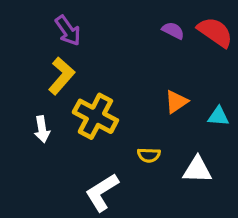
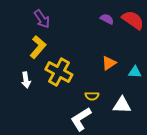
white L-shape: (102, 192) -> (81, 119), moved

